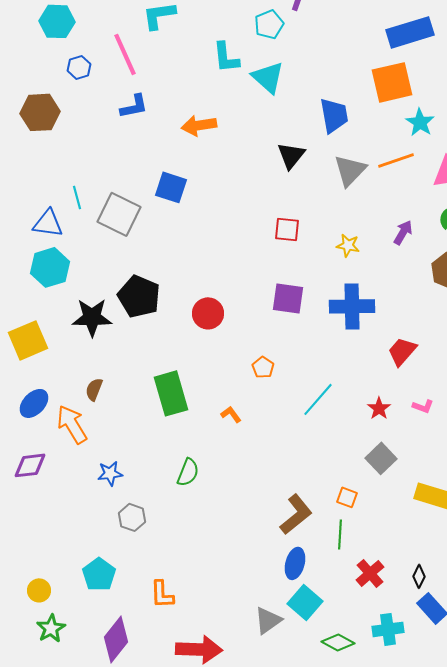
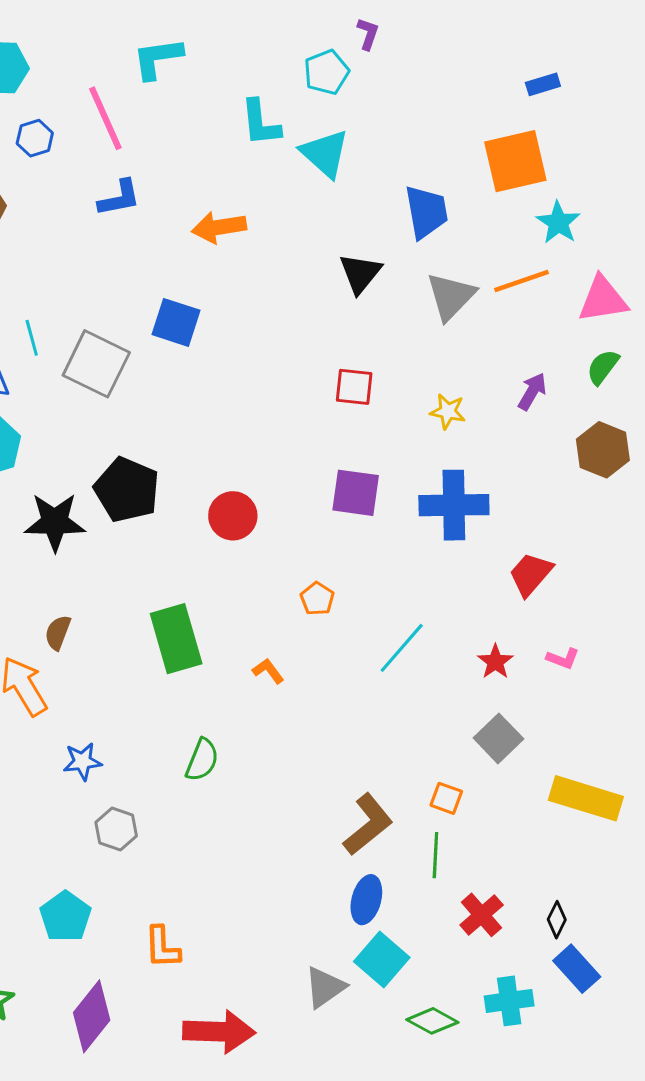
blue rectangle: (410, 32) -> (543, 84), size x0.5

